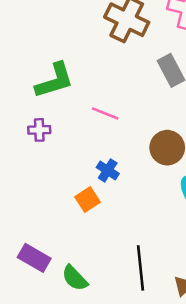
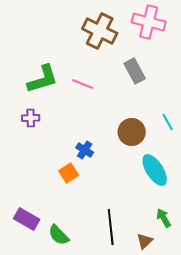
pink line: (105, 113) -> (83, 84), moved

